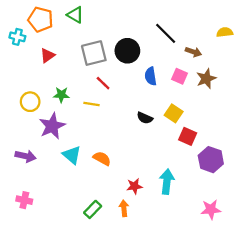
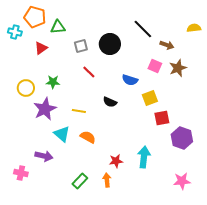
green triangle: (75, 15) -> (58, 27), moved, turned -35
gray square: (94, 53) -> (81, 46), size x0.6
blue semicircle: (151, 76) -> (130, 80), moved, turned -63
yellow line: (91, 104) -> (79, 111), moved
yellow square: (174, 113) -> (150, 98), turned 35
black semicircle: (145, 118) -> (110, 102), moved
red square: (188, 136) -> (162, 118), turned -35
purple arrow: (25, 156) -> (44, 156), moved

